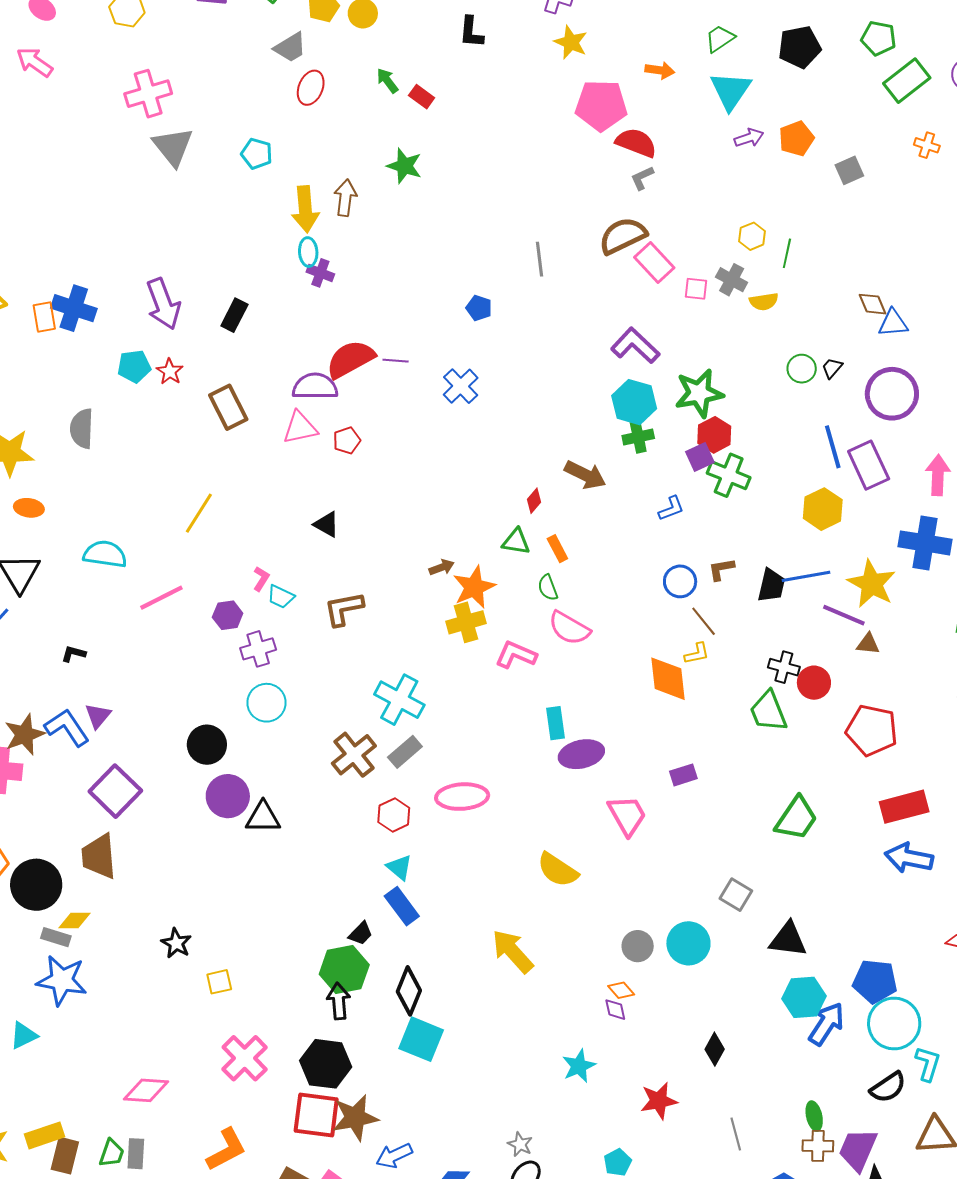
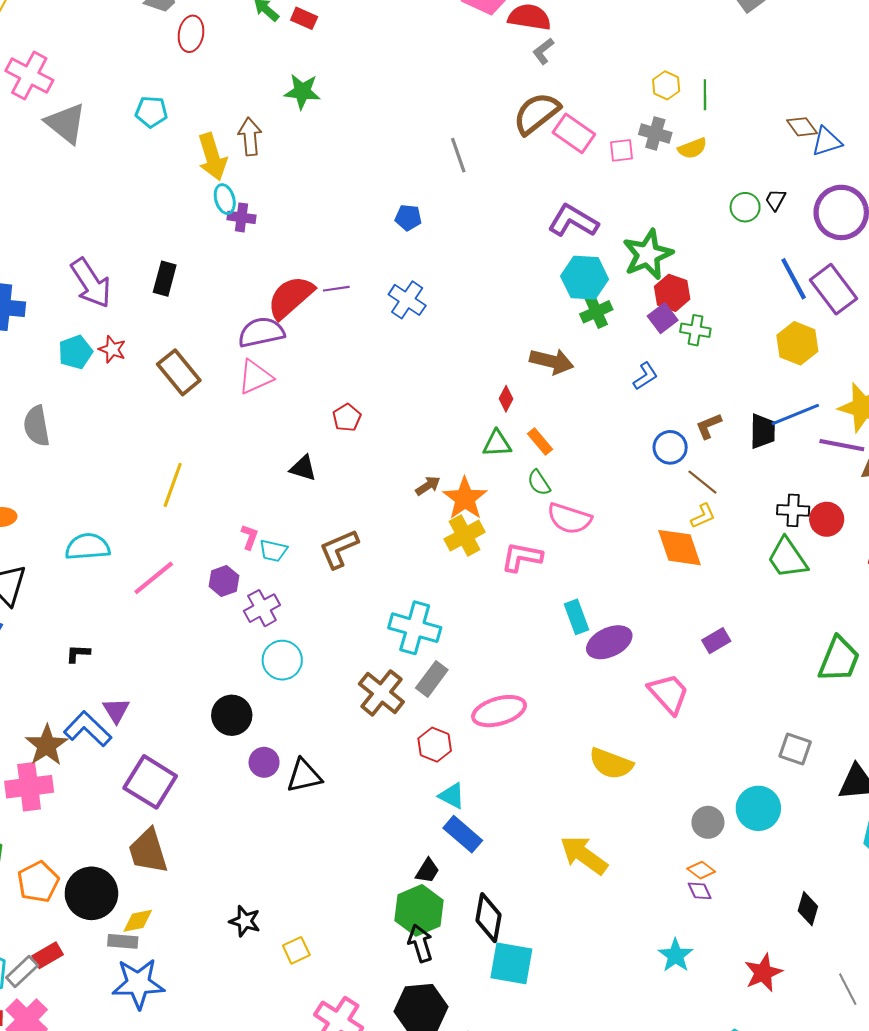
pink cross: (148, 94) -> (29, 76), turned -33
red pentagon: (347, 440) -> (347, 418), moved
green cross: (729, 475) -> (695, 330), size x0.7
purple circle: (228, 796) -> (264, 762), size x0.7

